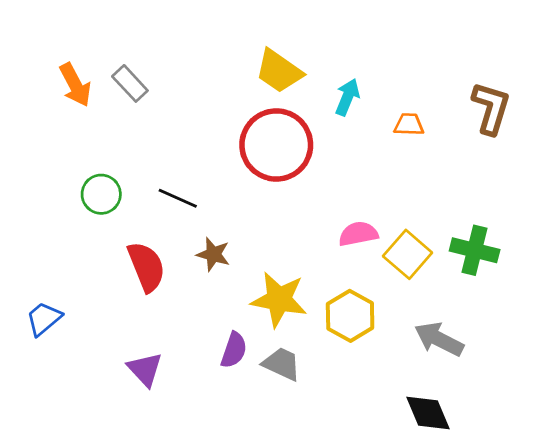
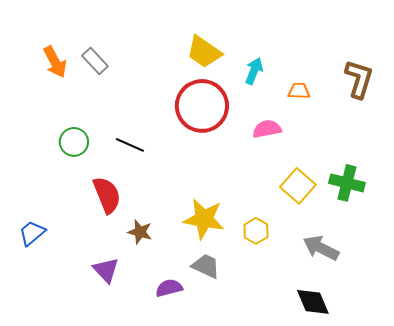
pink semicircle: (358, 234) -> (267, 129), moved
brown star: (213, 254) -> (140, 232), moved
yellow hexagon: (350, 316) -> (256, 231), size x0.7
purple semicircle: (234, 350) -> (169, 288), moved, turned -124

